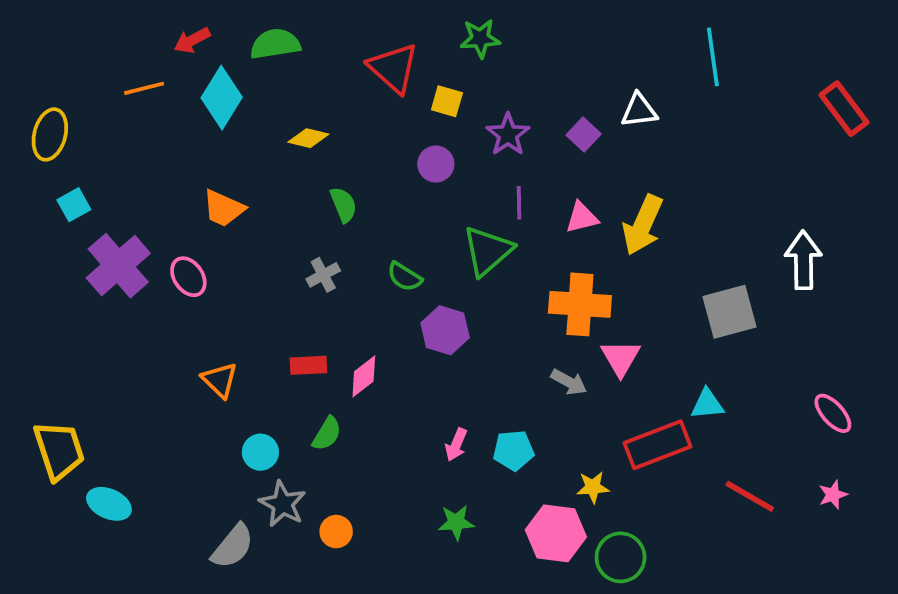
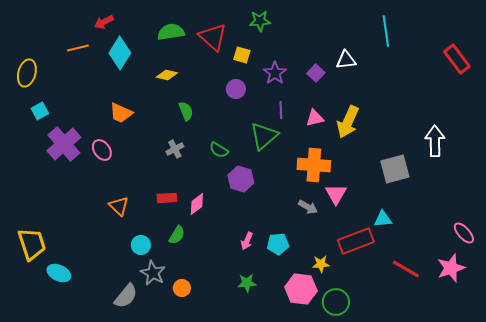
green semicircle: (275, 44) -> (171, 32), moved
pink ellipse: (833, 413) -> (464, 233), moved
pink star: (833, 495) -> (451, 268), size x1.8

